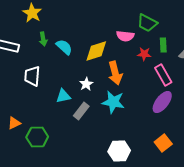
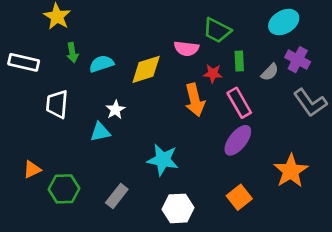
cyan semicircle: (64, 47) -> (102, 64), turned -60
orange arrow: (115, 73) -> (195, 100), moved
white star: (86, 84) -> (115, 110), moved
cyan star: (113, 102) -> (163, 160), moved
gray rectangle: (81, 111) -> (117, 196), moved

